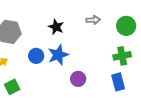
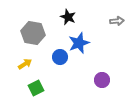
black star: (56, 27) -> (68, 17), moved
blue star: (58, 55) -> (79, 43), moved

